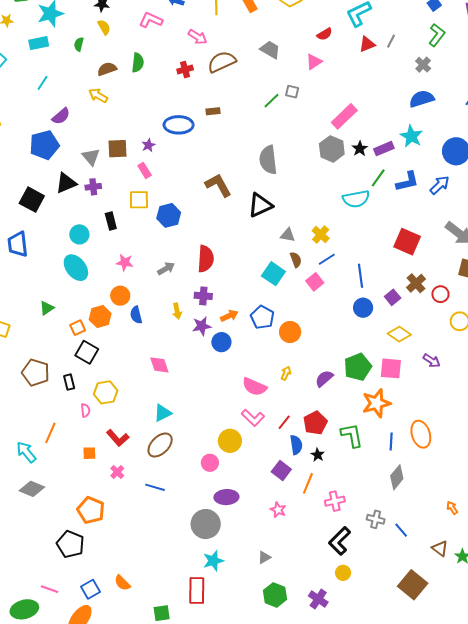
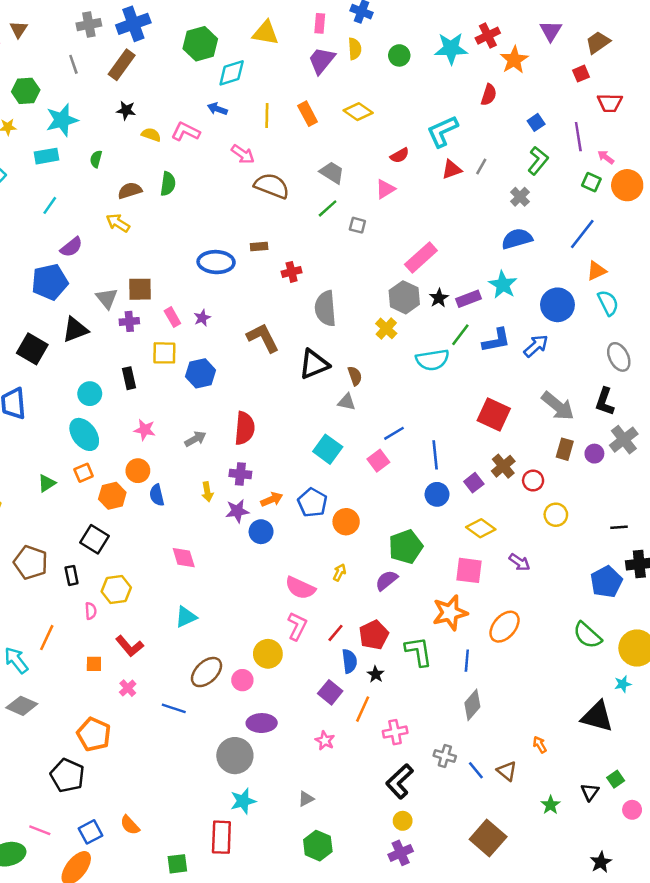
yellow semicircle: (104, 27) -> (151, 135), moved, turned -42
brown semicircle: (222, 62) -> (272, 186), turned 44
red cross: (185, 69) -> (292, 272), moved
green line: (272, 101) -> (328, 208), moved
purple star: (148, 145) -> (202, 318), moved
purple cross: (93, 187) -> (129, 321), moved
yellow cross: (321, 235) -> (386, 328), moved
brown semicircle: (296, 260) -> (355, 376), moved
orange square: (78, 328) -> (84, 473), moved
green pentagon: (358, 367) -> (406, 547), moved
pink L-shape: (253, 418) -> (297, 626), turned -110
orange ellipse: (421, 434) -> (505, 627), moved, turned 56
brown ellipse: (160, 445) -> (206, 672), moved
brown triangle: (440, 548) -> (507, 771), moved
purple cross: (318, 599) -> (401, 853), moved, turned 30

